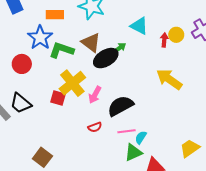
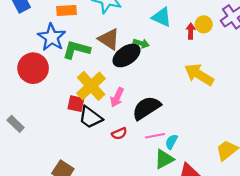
green arrow: (119, 48) -> (141, 43), turned 56
red circle: (22, 64) -> (33, 68), size x1.4
black trapezoid: (21, 103) -> (90, 117), moved

